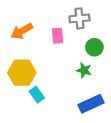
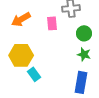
green star: (84, 70) -> (84, 54), moved
blue rectangle: (91, 104) -> (81, 82), turned -55

